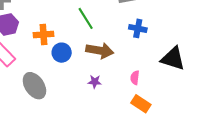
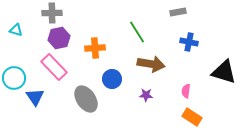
blue circle: (62, 53) -> (112, 79), moved

